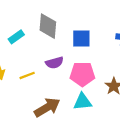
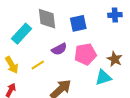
cyan rectangle: (16, 37) -> (22, 34), size x1.5
cyan triangle: (82, 102) -> (103, 77), moved

